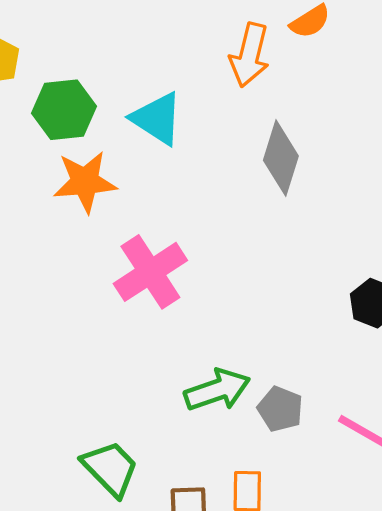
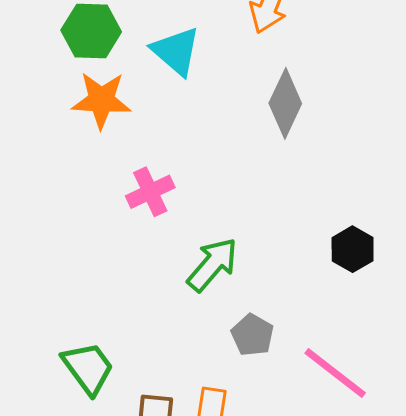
pink cross: (150, 272) -> (150, 192), size x0.7
green arrow: (217, 390) -> (212, 265), moved, turned -38

